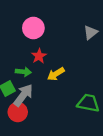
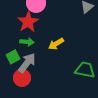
red star: (39, 56) -> (28, 22), moved, size x1.5

